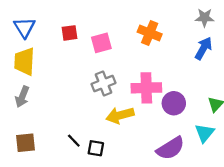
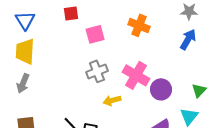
red square: (69, 33) -> (71, 13), moved
pink cross: (146, 88) -> (136, 75), turned 32
yellow arrow: (120, 115) -> (112, 100), size x0.7

